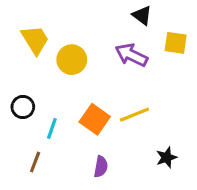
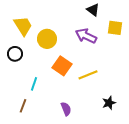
black circle: (23, 107) -> (15, 54), moved
orange square: (95, 119) -> (62, 66), moved
purple semicircle: (101, 167) -> (66, 109), turned -32

